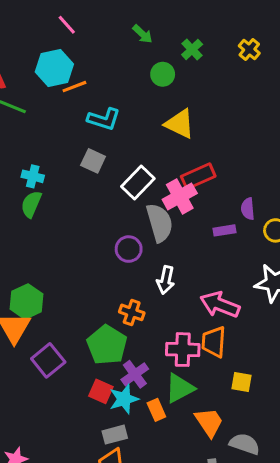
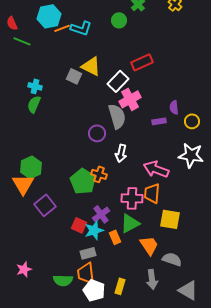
cyan L-shape: (104, 119) -> (81, 28), moved
yellow triangle: (180, 124) -> (91, 66), moved
red rectangle: (198, 176) -> (142, 62), moved
white rectangle: (138, 183) -> (118, 81), moved
green pentagon: (107, 345) -> (83, 181), moved
yellow square: (242, 382) -> (170, 219), size x1.5

